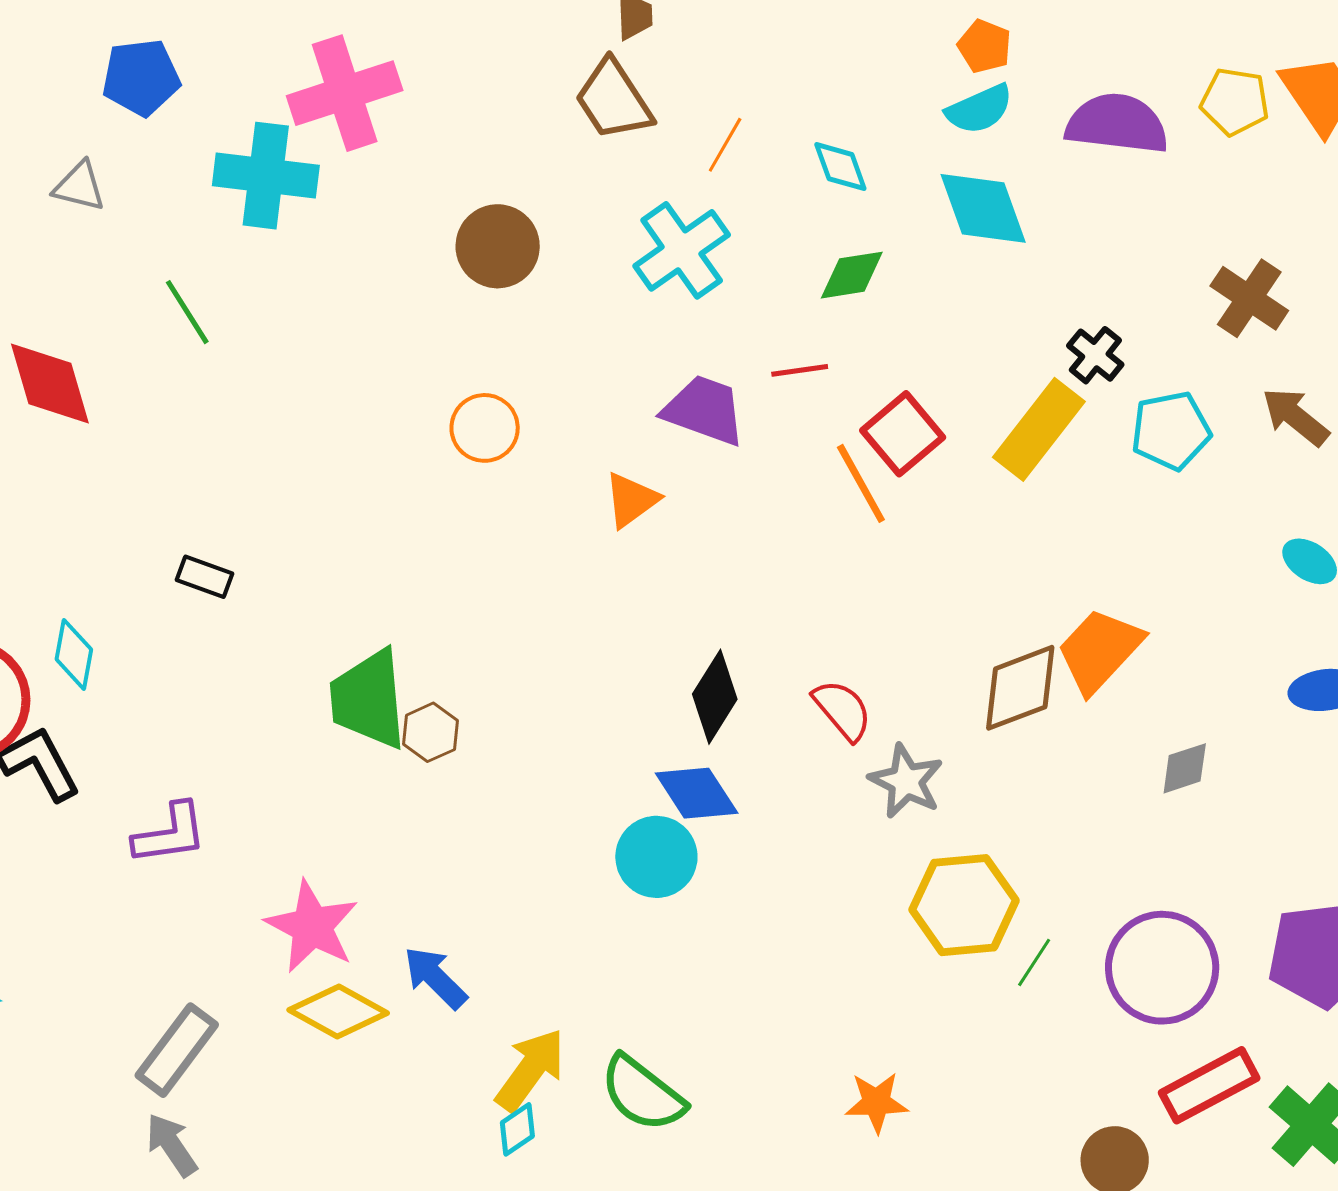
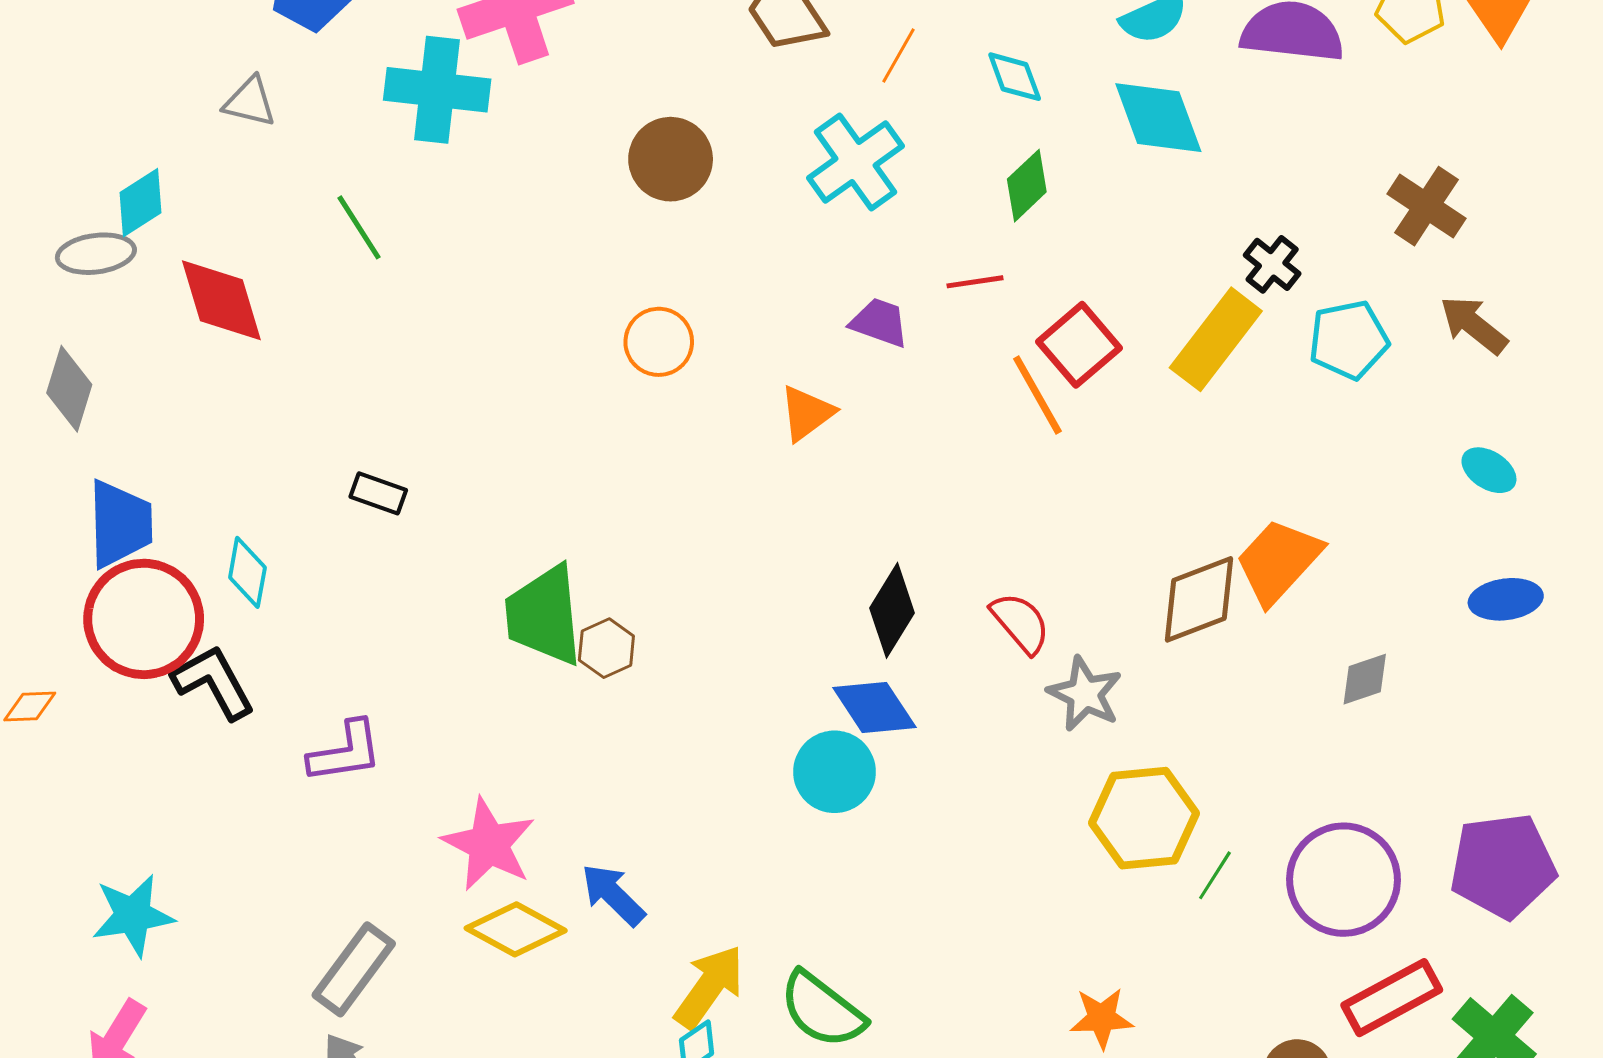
green diamond: (852, 275) -> (1027, 186), turned -34
purple trapezoid: (704, 410) -> (879, 322), size x0.7
orange star: (876, 1102) -> (1102, 1018), moved

